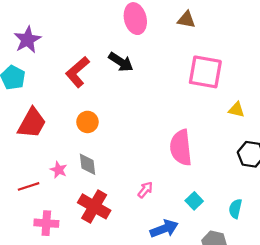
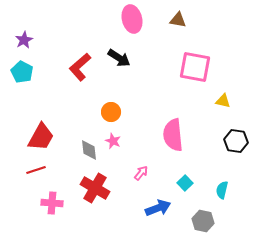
purple star: (27, 40) -> (24, 40), moved, size x0.7
orange circle: (87, 122) -> (111, 112), moved
red trapezoid: (32, 123) -> (41, 137), moved
pink star: (59, 170) -> (113, 141), moved

